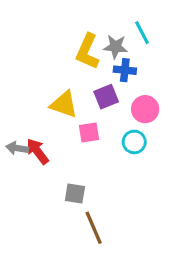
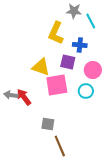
gray star: (115, 47) -> (74, 11), moved
purple square: (106, 97) -> (68, 62), turned 35
pink square: (89, 133) -> (57, 85), size x1.6

